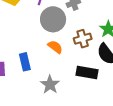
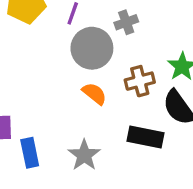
blue rectangle: (25, 62) -> (30, 153), moved

